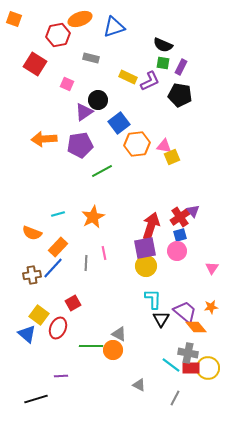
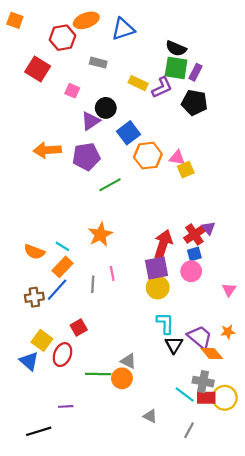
green square: (163, 63) -> (176, 68), size x1.6
cyan line: (58, 214) -> (62, 246), moved, turned 48

